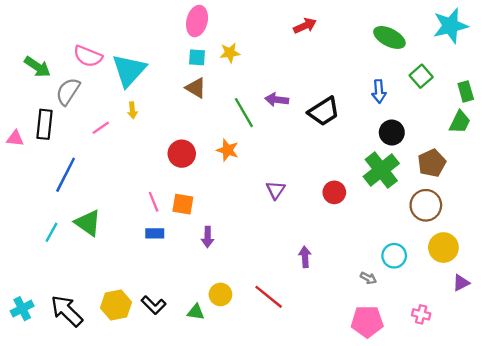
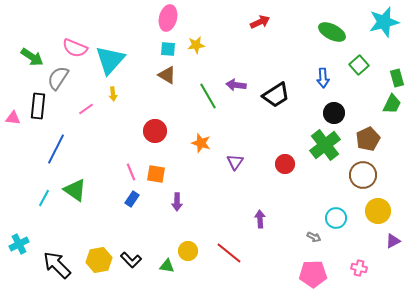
orange star: (228, 150) -> (201, 143), moved
blue rectangle: (155, 233) -> (132, 199), turned -56
cyan cross: (22, 309) -> (19, 244), moved

